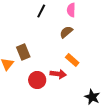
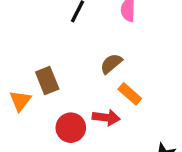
brown semicircle: (66, 32) -> (111, 64), moved

